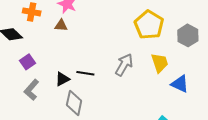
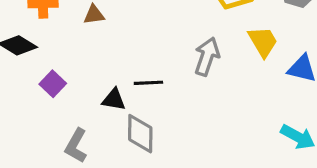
black triangle: (62, 79) -> (114, 99), turned 49
gray L-shape: (32, 90) -> (76, 146), moved

